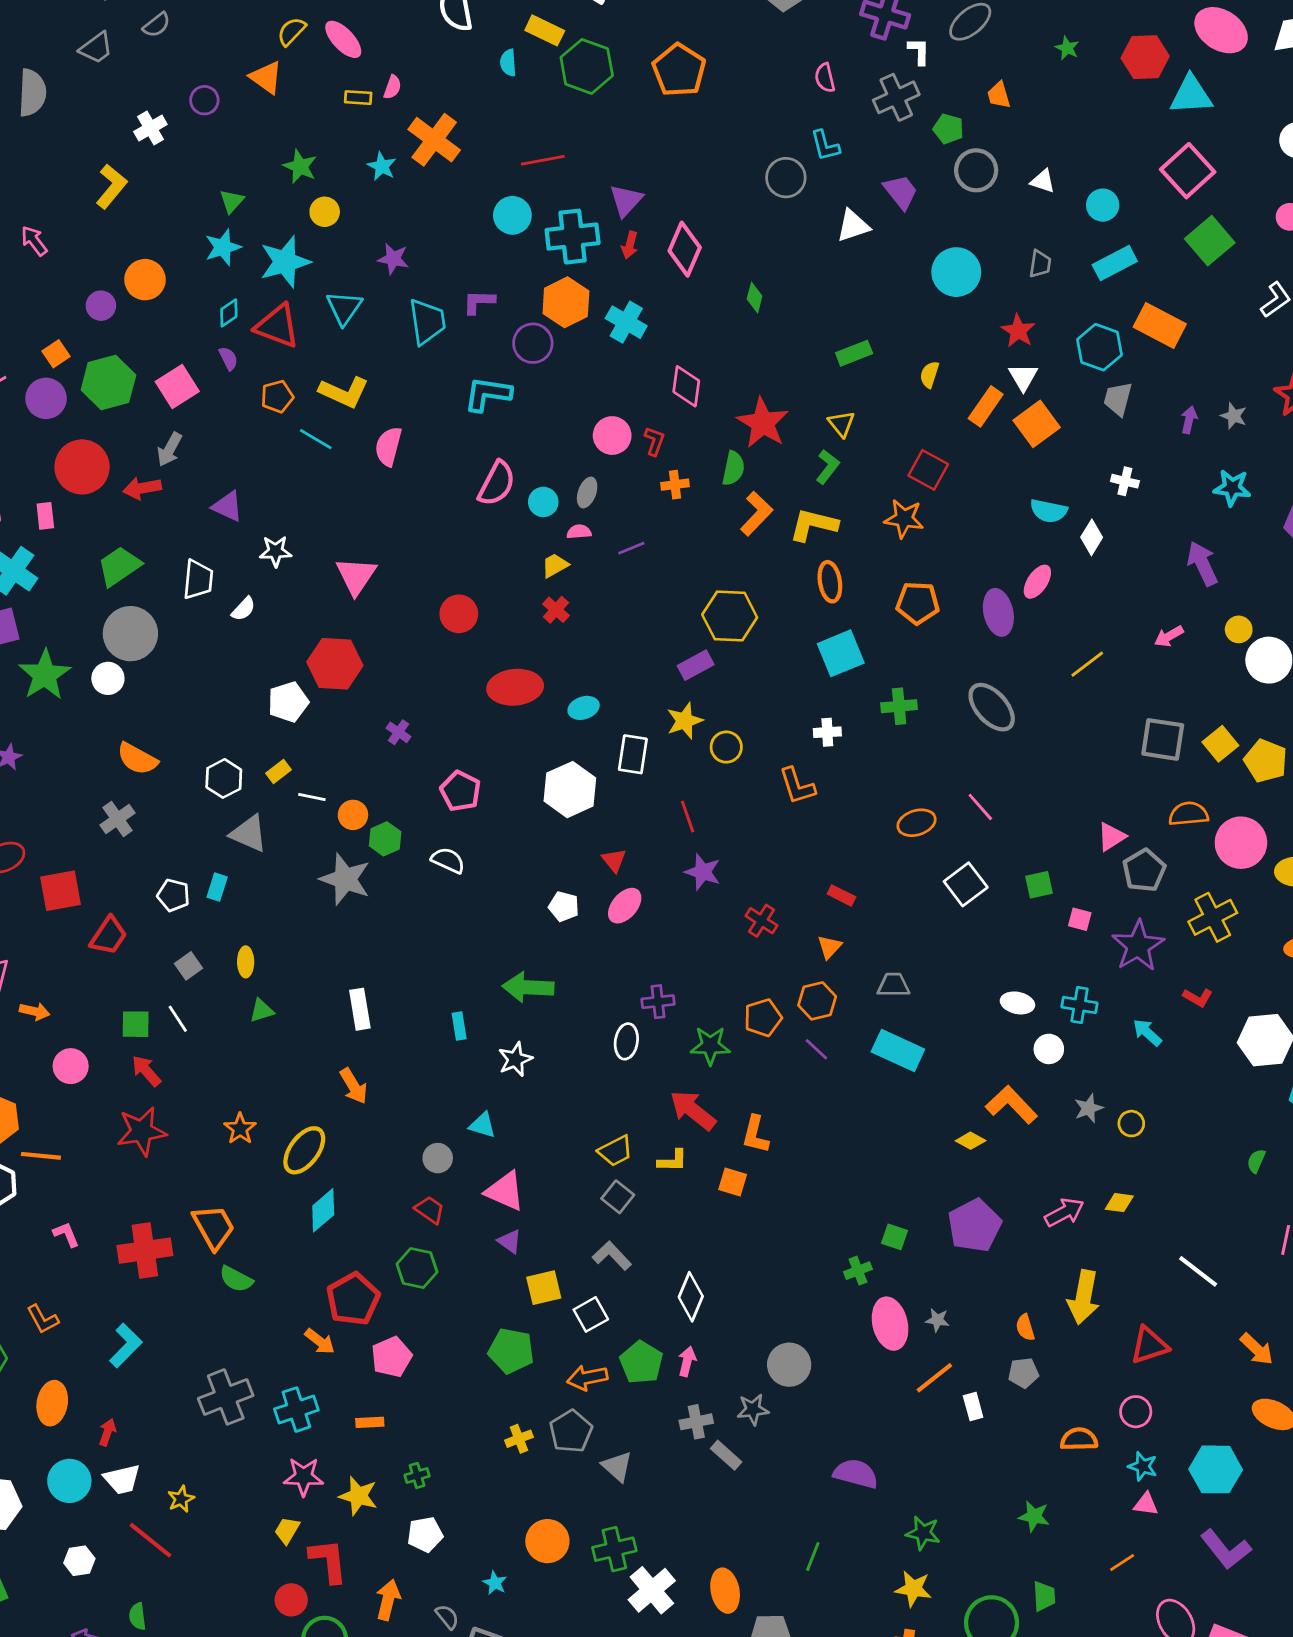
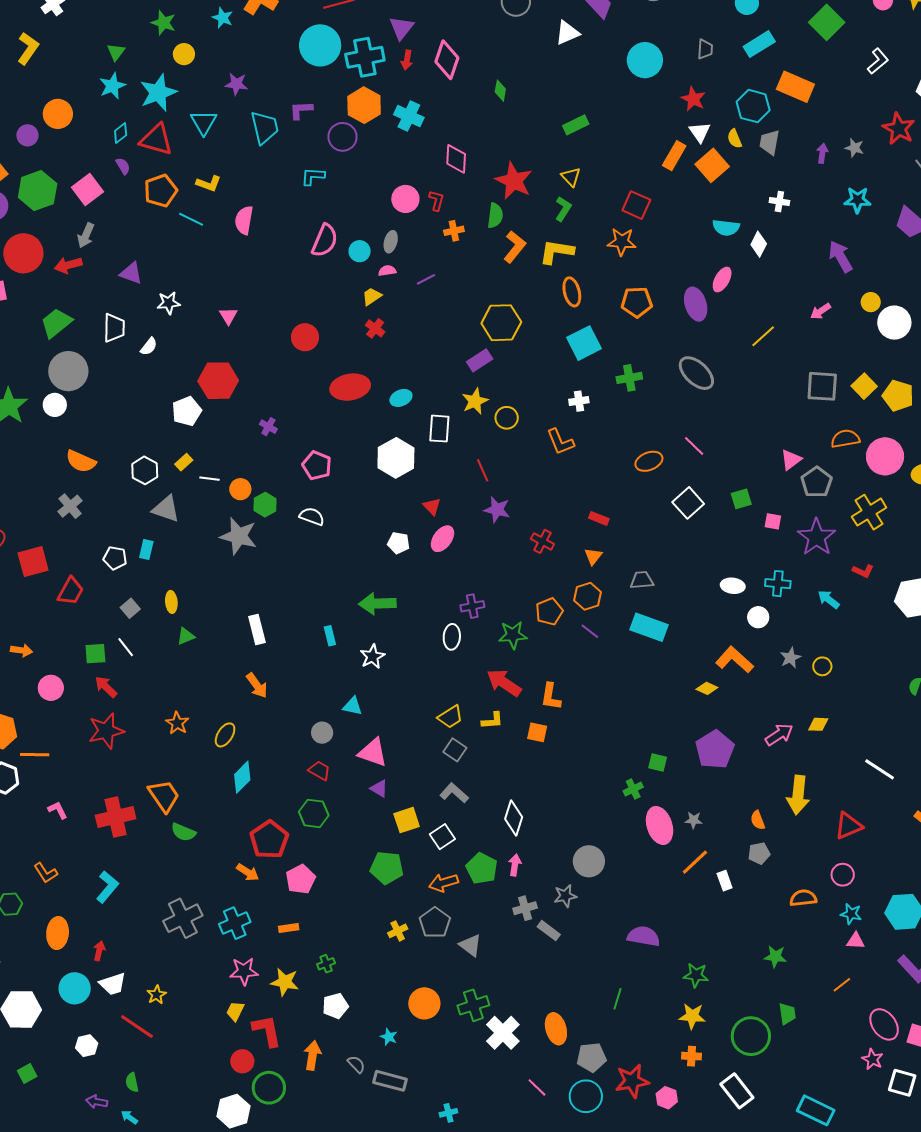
cyan circle: (512, 215) -> (320, 45), size x1.5
yellow semicircle: (929, 375) -> (735, 139), moved, turned -36
yellow L-shape: (344, 392) -> (209, 184), size x0.7
cyan L-shape: (488, 394) -> (313, 176), size x0.7
orange pentagon: (277, 397) -> (161, 191), size x1.4
pink triangle: (356, 576) -> (228, 316), size x0.6
yellow ellipse: (304, 1150) -> (225, 735), size x0.7

